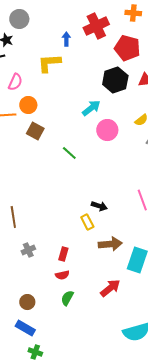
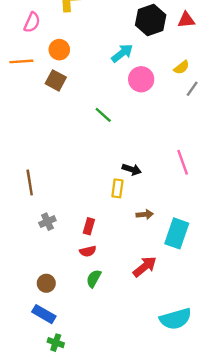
orange circle: (28, 105) -> (59, 50), moved
green line: (69, 153) -> (103, 115), moved
yellow rectangle: (87, 222) -> (117, 188), turned 35
brown arrow: (110, 244) -> (145, 214), size x0.6

